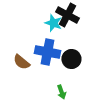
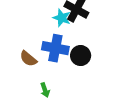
green arrow: (61, 92) -> (45, 90), moved

